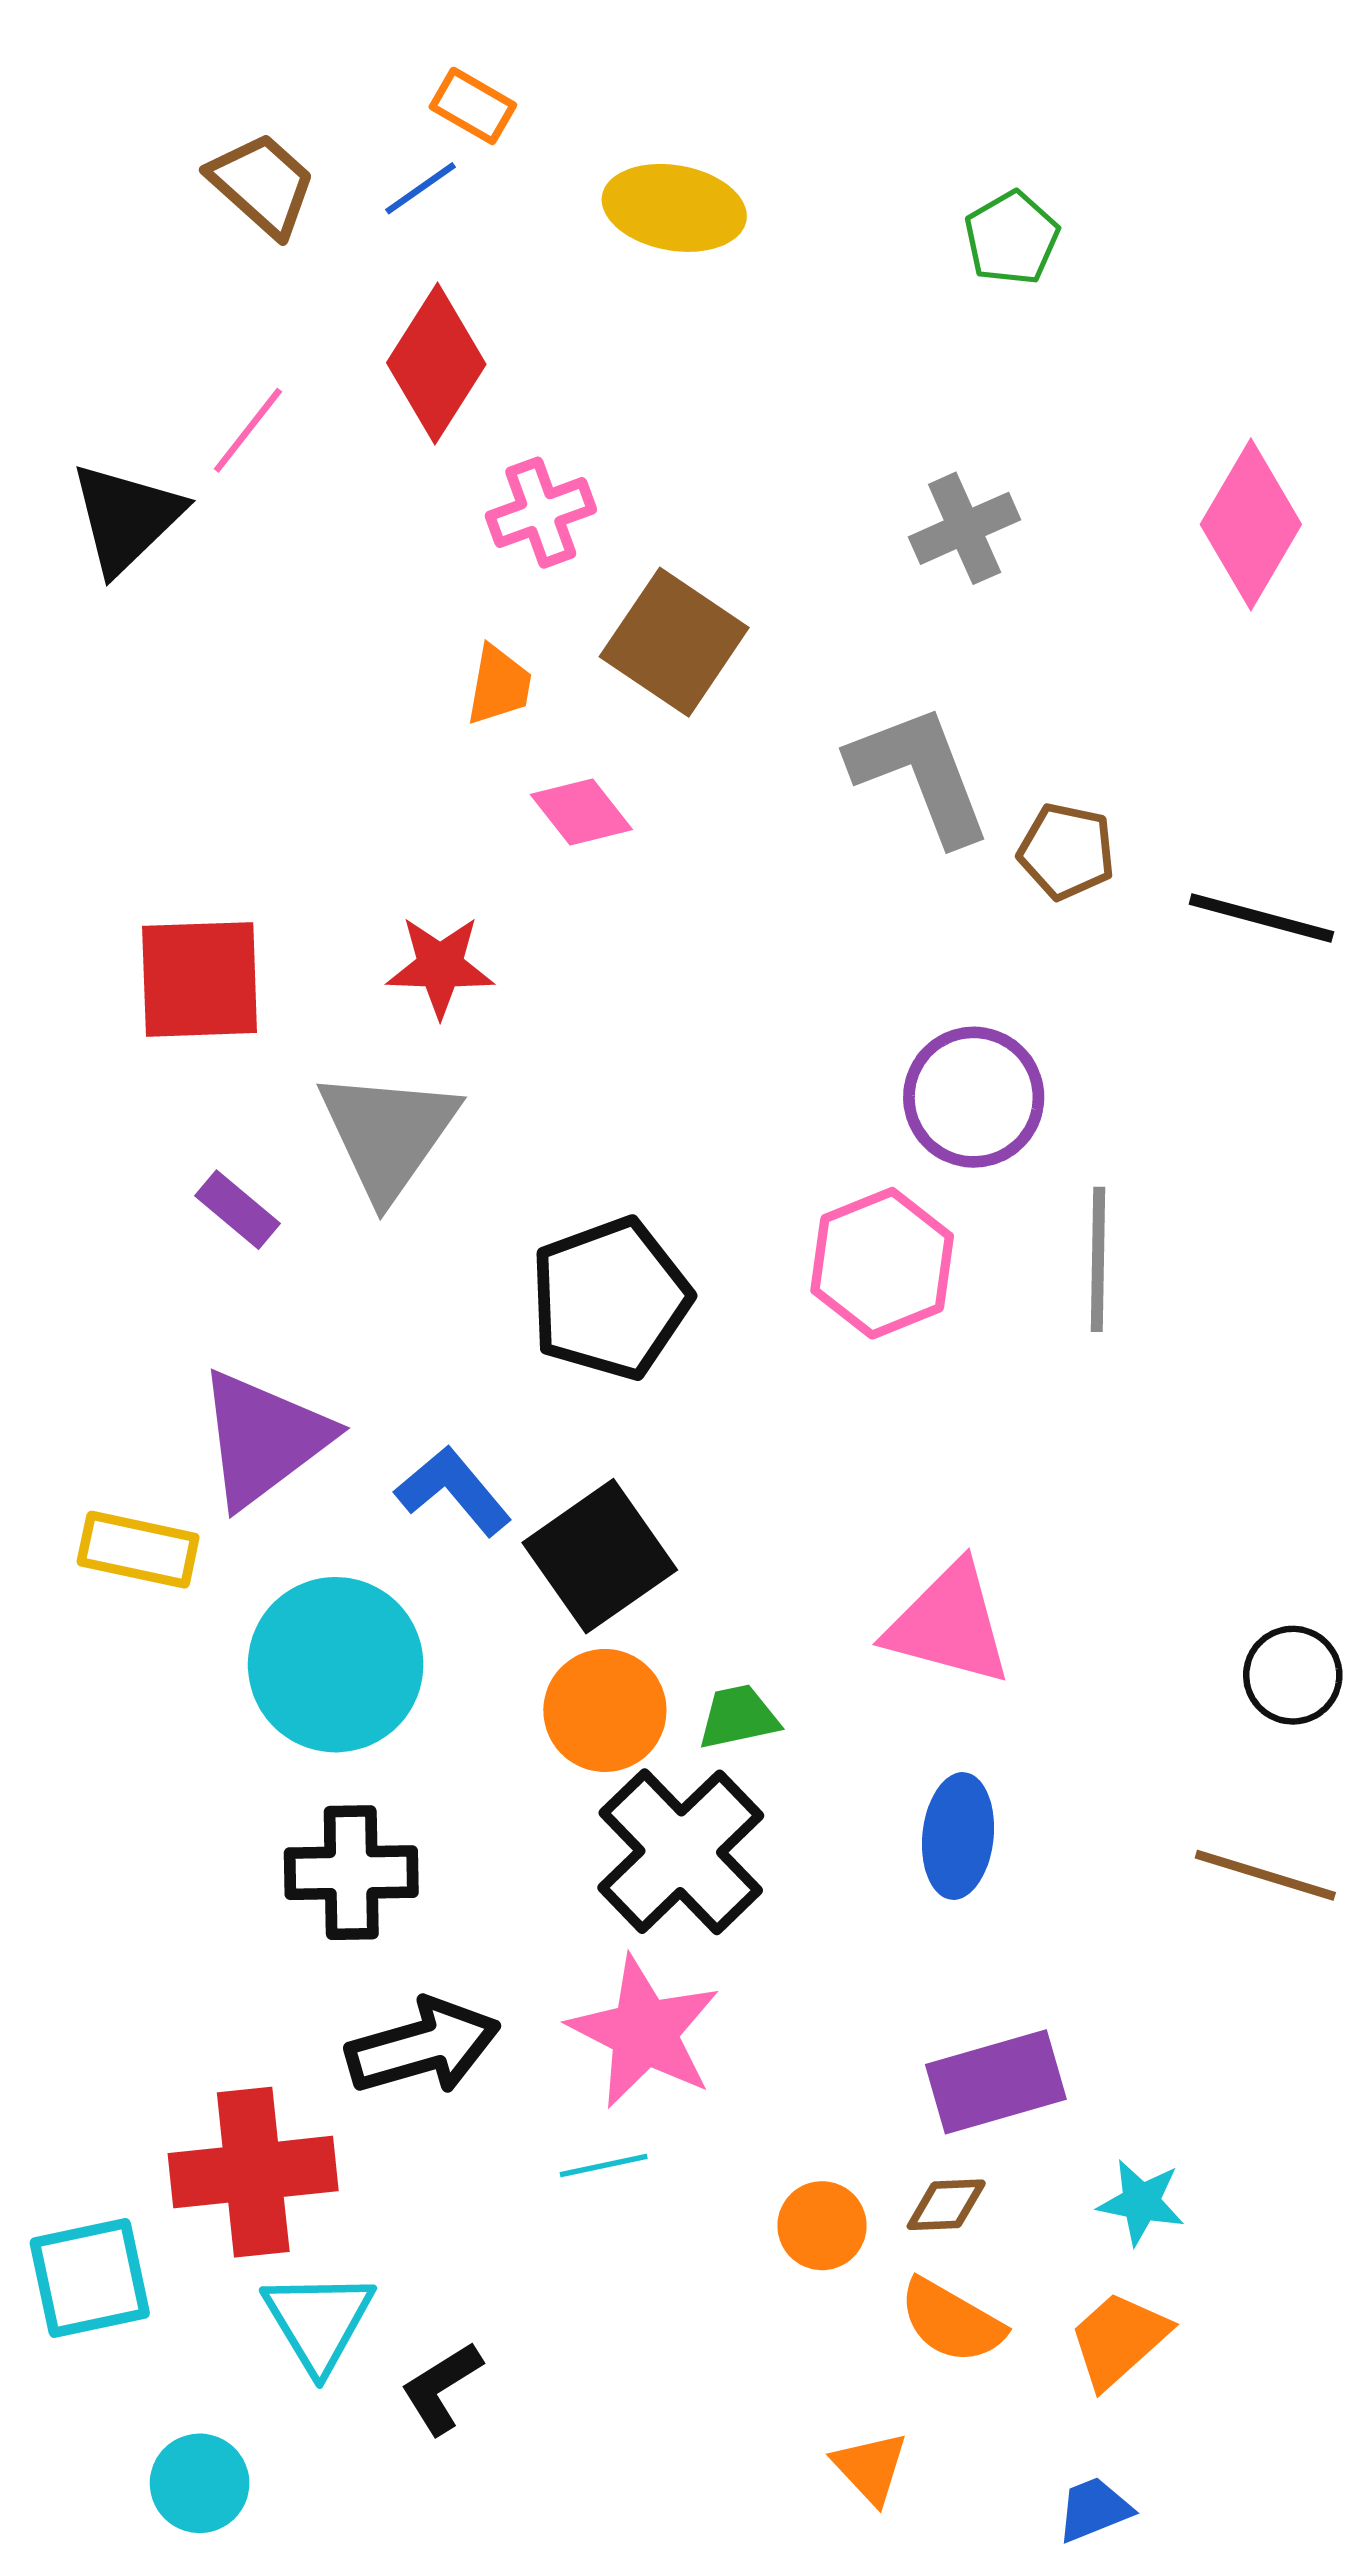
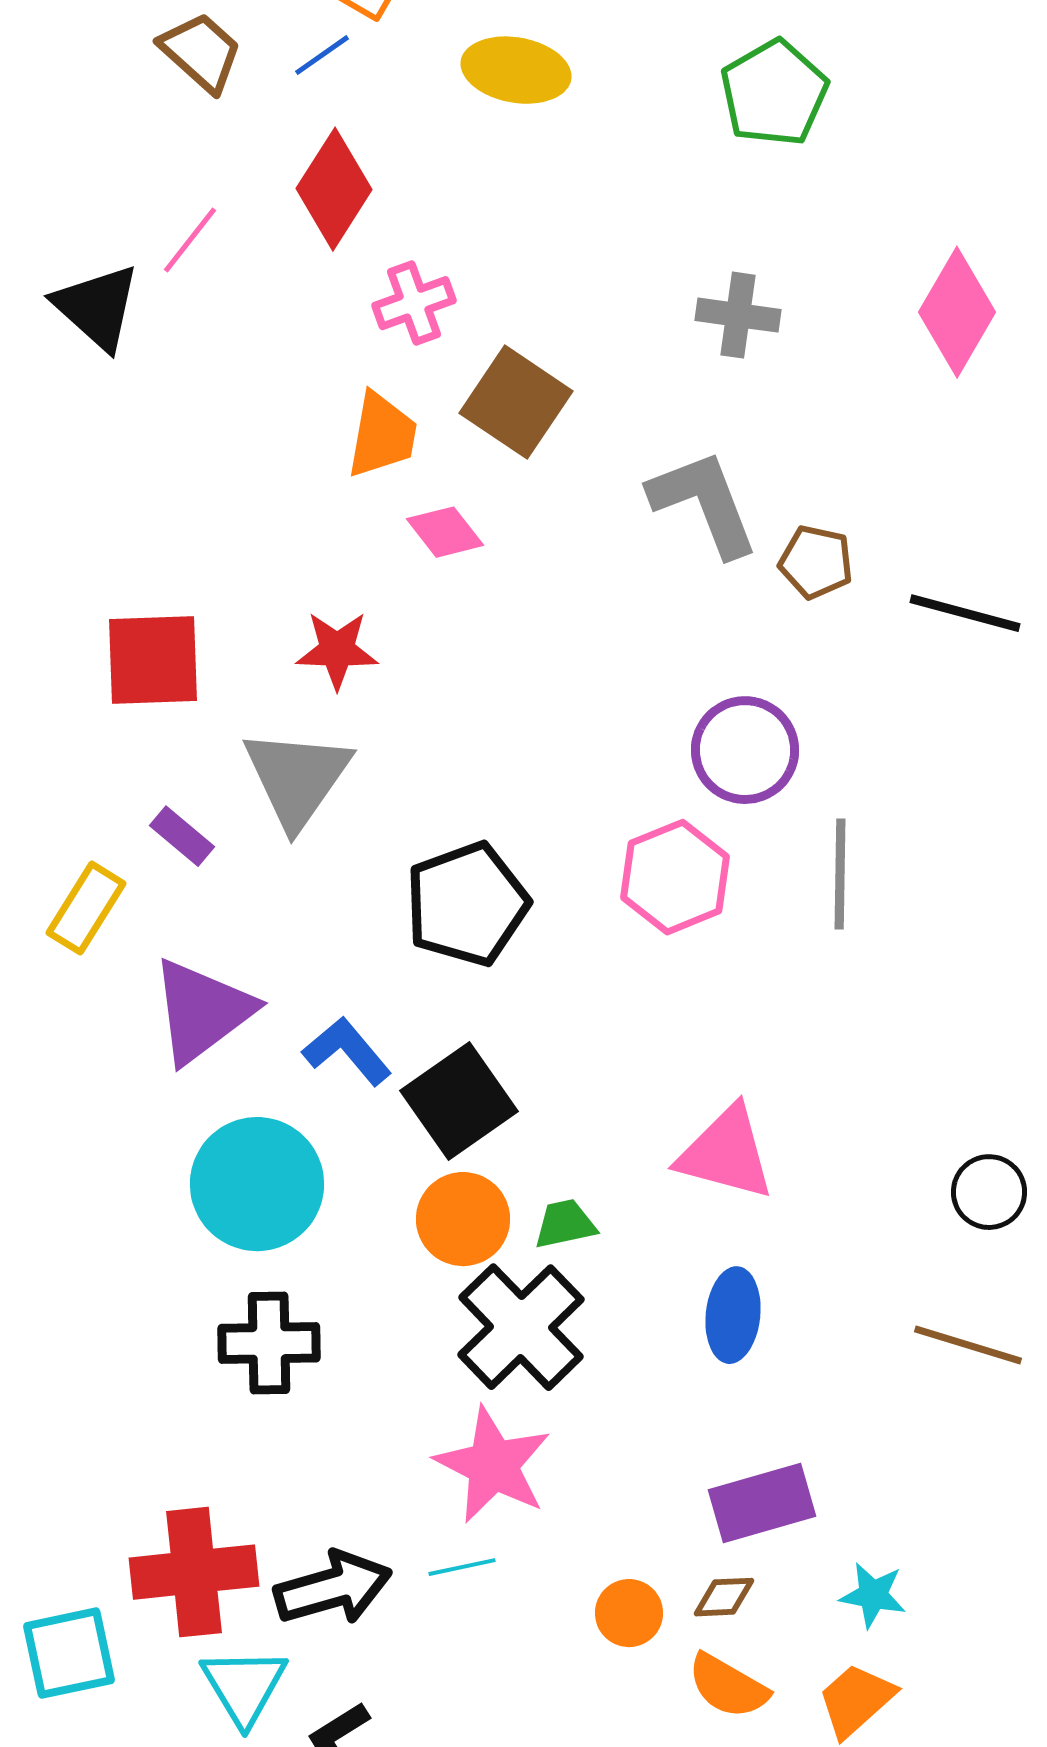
green pentagon: (1012, 238) -> (774, 93), size x1.5
black triangle: (126, 518) -> (97, 307), turned -34
gray cross: (965, 528) -> (738, 315), turned 32
orange trapezoid: (499, 685) -> (382, 435), size x1.4
yellow rectangle: (138, 1550) -> (86, 908), moved, turned -70
black arrow: (423, 2047) -> (333, 1588), moved

